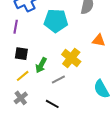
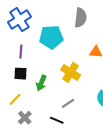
purple line: (16, 27) -> (21, 52), moved
yellow line: (23, 76) -> (15, 99), moved
gray line: (58, 80) -> (68, 103), moved

